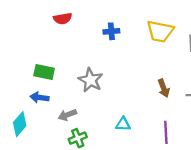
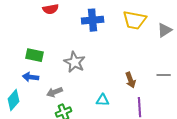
blue cross: (111, 31) -> (93, 20), size x1.5
brown arrow: (164, 88) -> (131, 80), moved

